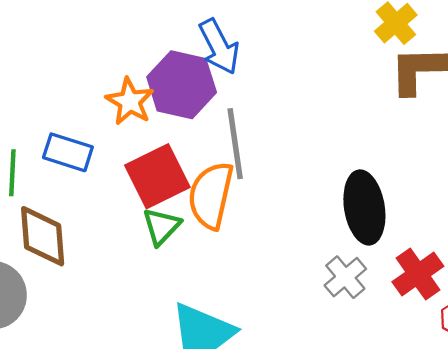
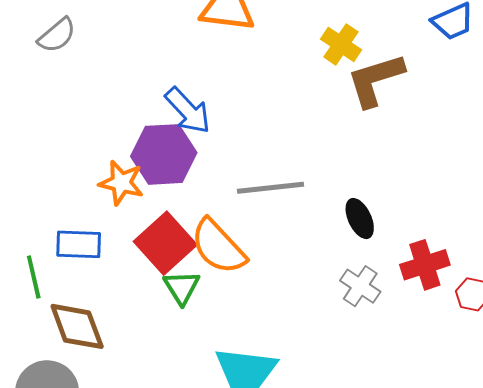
gray line: (235, 144) -> (270, 188), moved, turned -72
orange semicircle: (211, 195) -> (218, 247), turned -40
black ellipse: (364, 207) -> (360, 218), size x0.6
red cross: (418, 274) -> (425, 265), turned 33

